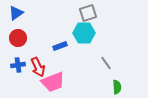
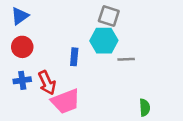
gray square: (88, 13) -> (109, 16), turned 36
blue rectangle: (60, 46) -> (74, 57), turned -64
gray line: (106, 63) -> (126, 59), moved, turned -56

